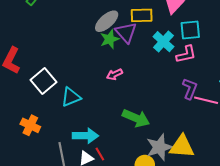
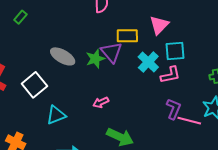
gray ellipse: (107, 21) -> (63, 56), moved, turned 70
pink arrow: (114, 74) -> (101, 102), moved
white square: (44, 81) -> (34, 85), moved

